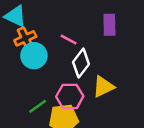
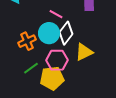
orange cross: (25, 38) -> (27, 41), moved
cyan circle: (34, 56) -> (49, 33), moved

